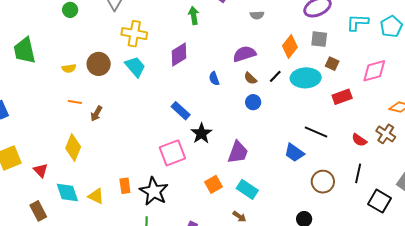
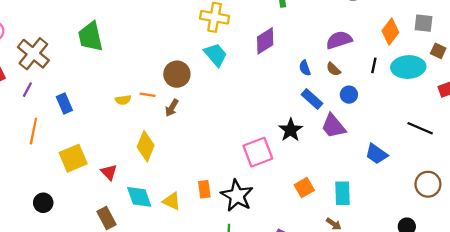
brown circle: (99, 64) -> (177, 74), moved
yellow semicircle: (69, 68) -> (123, 100), moved
black line: (275, 76) -> (374, 65), turned -32
brown semicircle: (250, 78) -> (333, 69), moved
blue rectangle: (181, 111) -> (312, 99), moved
purple trapezoid: (238, 152) -> (333, 126), moved, turned 120
blue trapezoid: (294, 153) -> (377, 154), moved
cyan rectangle: (247, 189) -> (343, 193), turned 55

